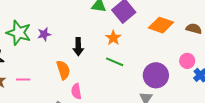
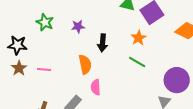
green star: (19, 33) -> (45, 22), size x0.7
purple star: (44, 34) -> (78, 26), moved

